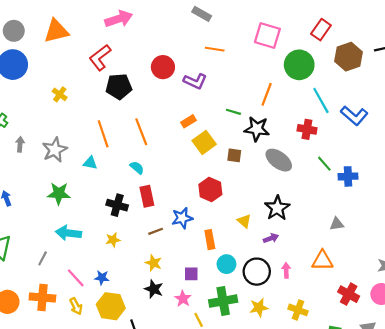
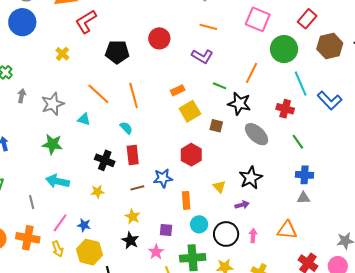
red L-shape: (100, 57) -> (86, 22), moved
purple L-shape: (195, 81) -> (202, 56), moved
orange line: (103, 134) -> (98, 94), turned -35
blue cross: (348, 176) -> (305, 175), moved
gray line: (43, 258) -> (32, 202), turned -48
pink line: (76, 278) -> (60, 223), turned 72

